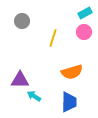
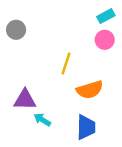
gray circle: (22, 21) -> (16, 30), moved
yellow line: (53, 38) -> (66, 64), moved

